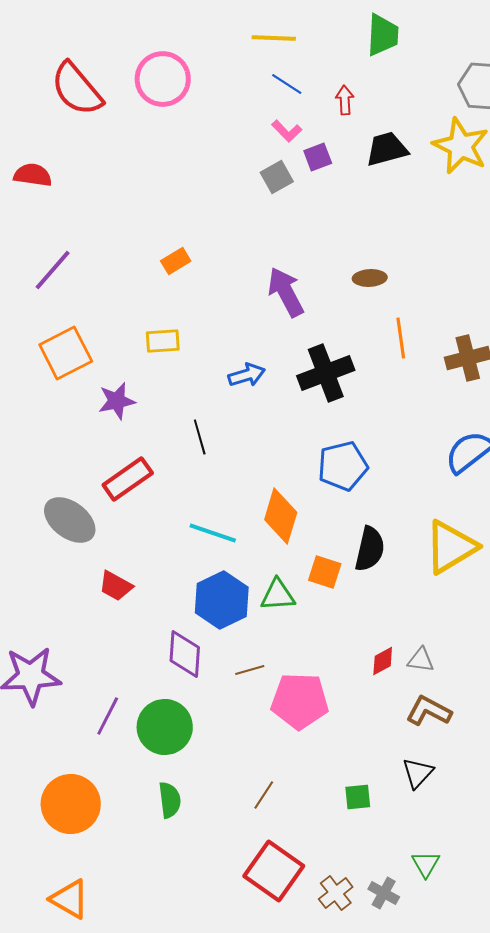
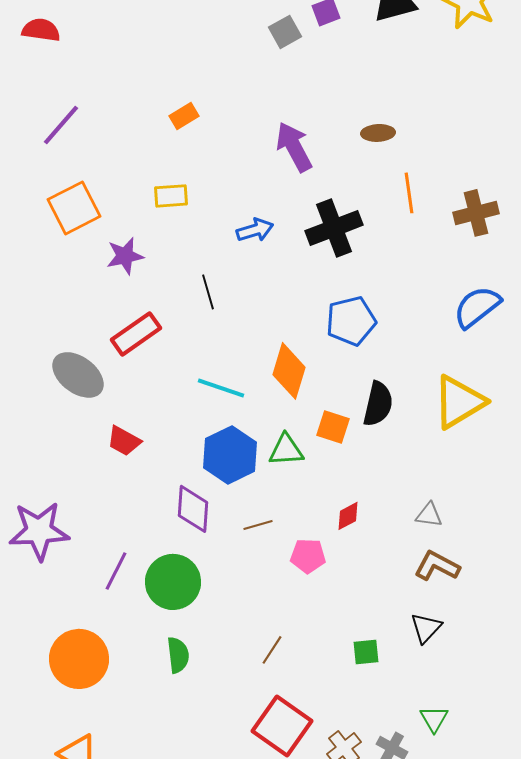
red diamond: (383, 661) -> (348, 516), moved
pink pentagon: (300, 701) -> (308, 556), size x0.6

